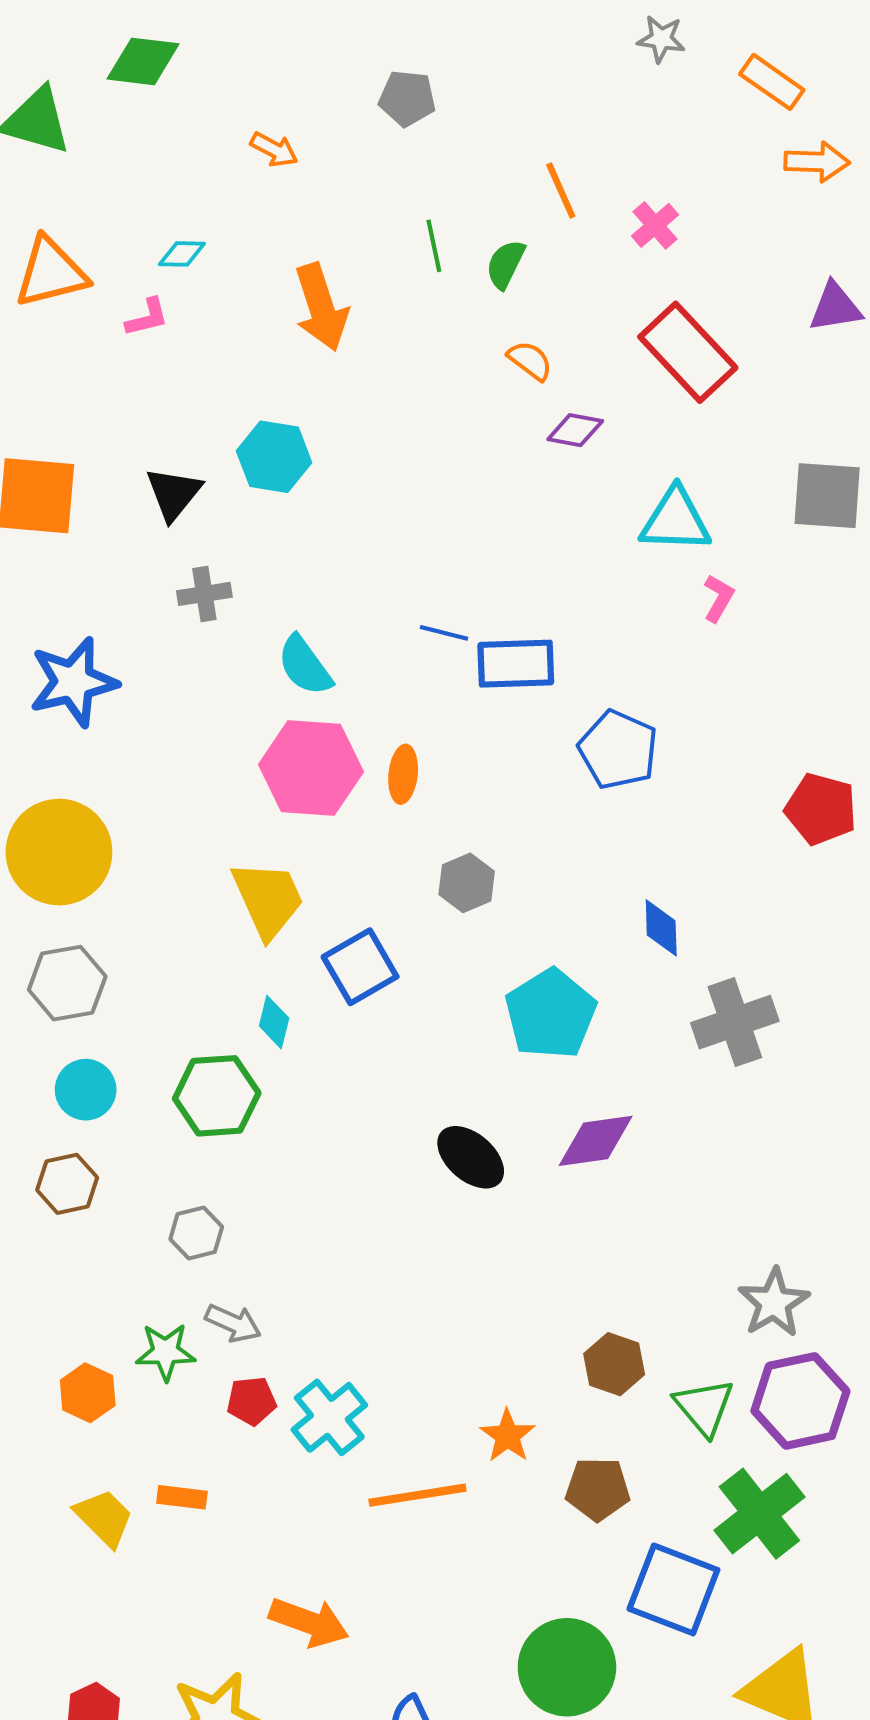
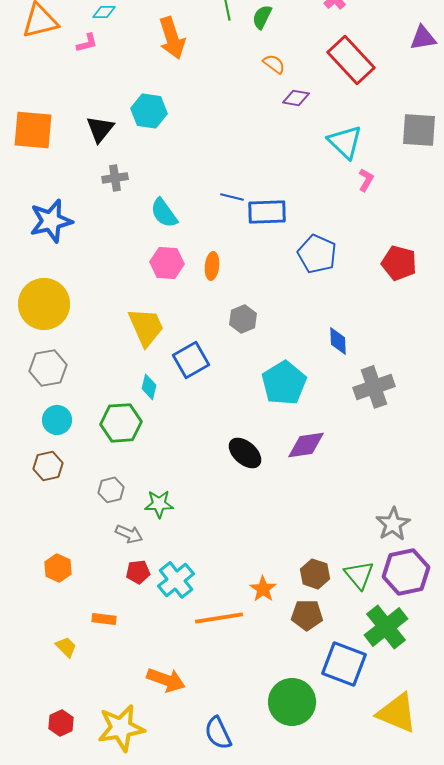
cyan triangle: (675, 520) -> (345, 142), turned 42
pink hexagon: (311, 768) -> (167, 263), size x0.7
red pentagon: (821, 809) -> (399, 263), moved
green star: (165, 1352) -> (159, 504), moved
brown hexagon: (614, 1364) -> (315, 574), moved
yellow trapezoid: (104, 1518) -> (66, 647), moved, size x0.7

